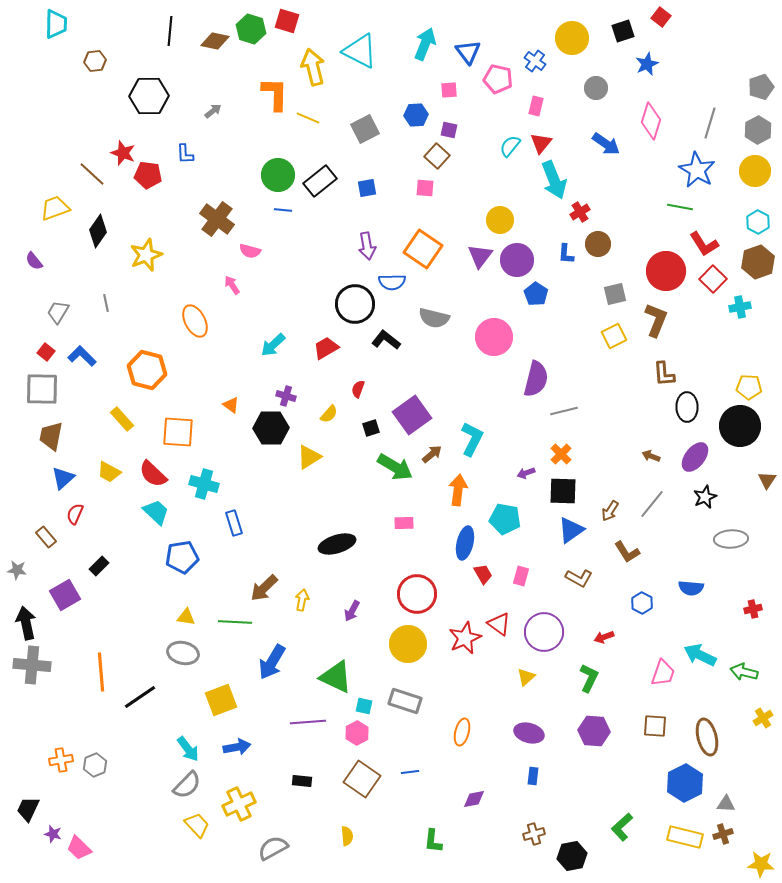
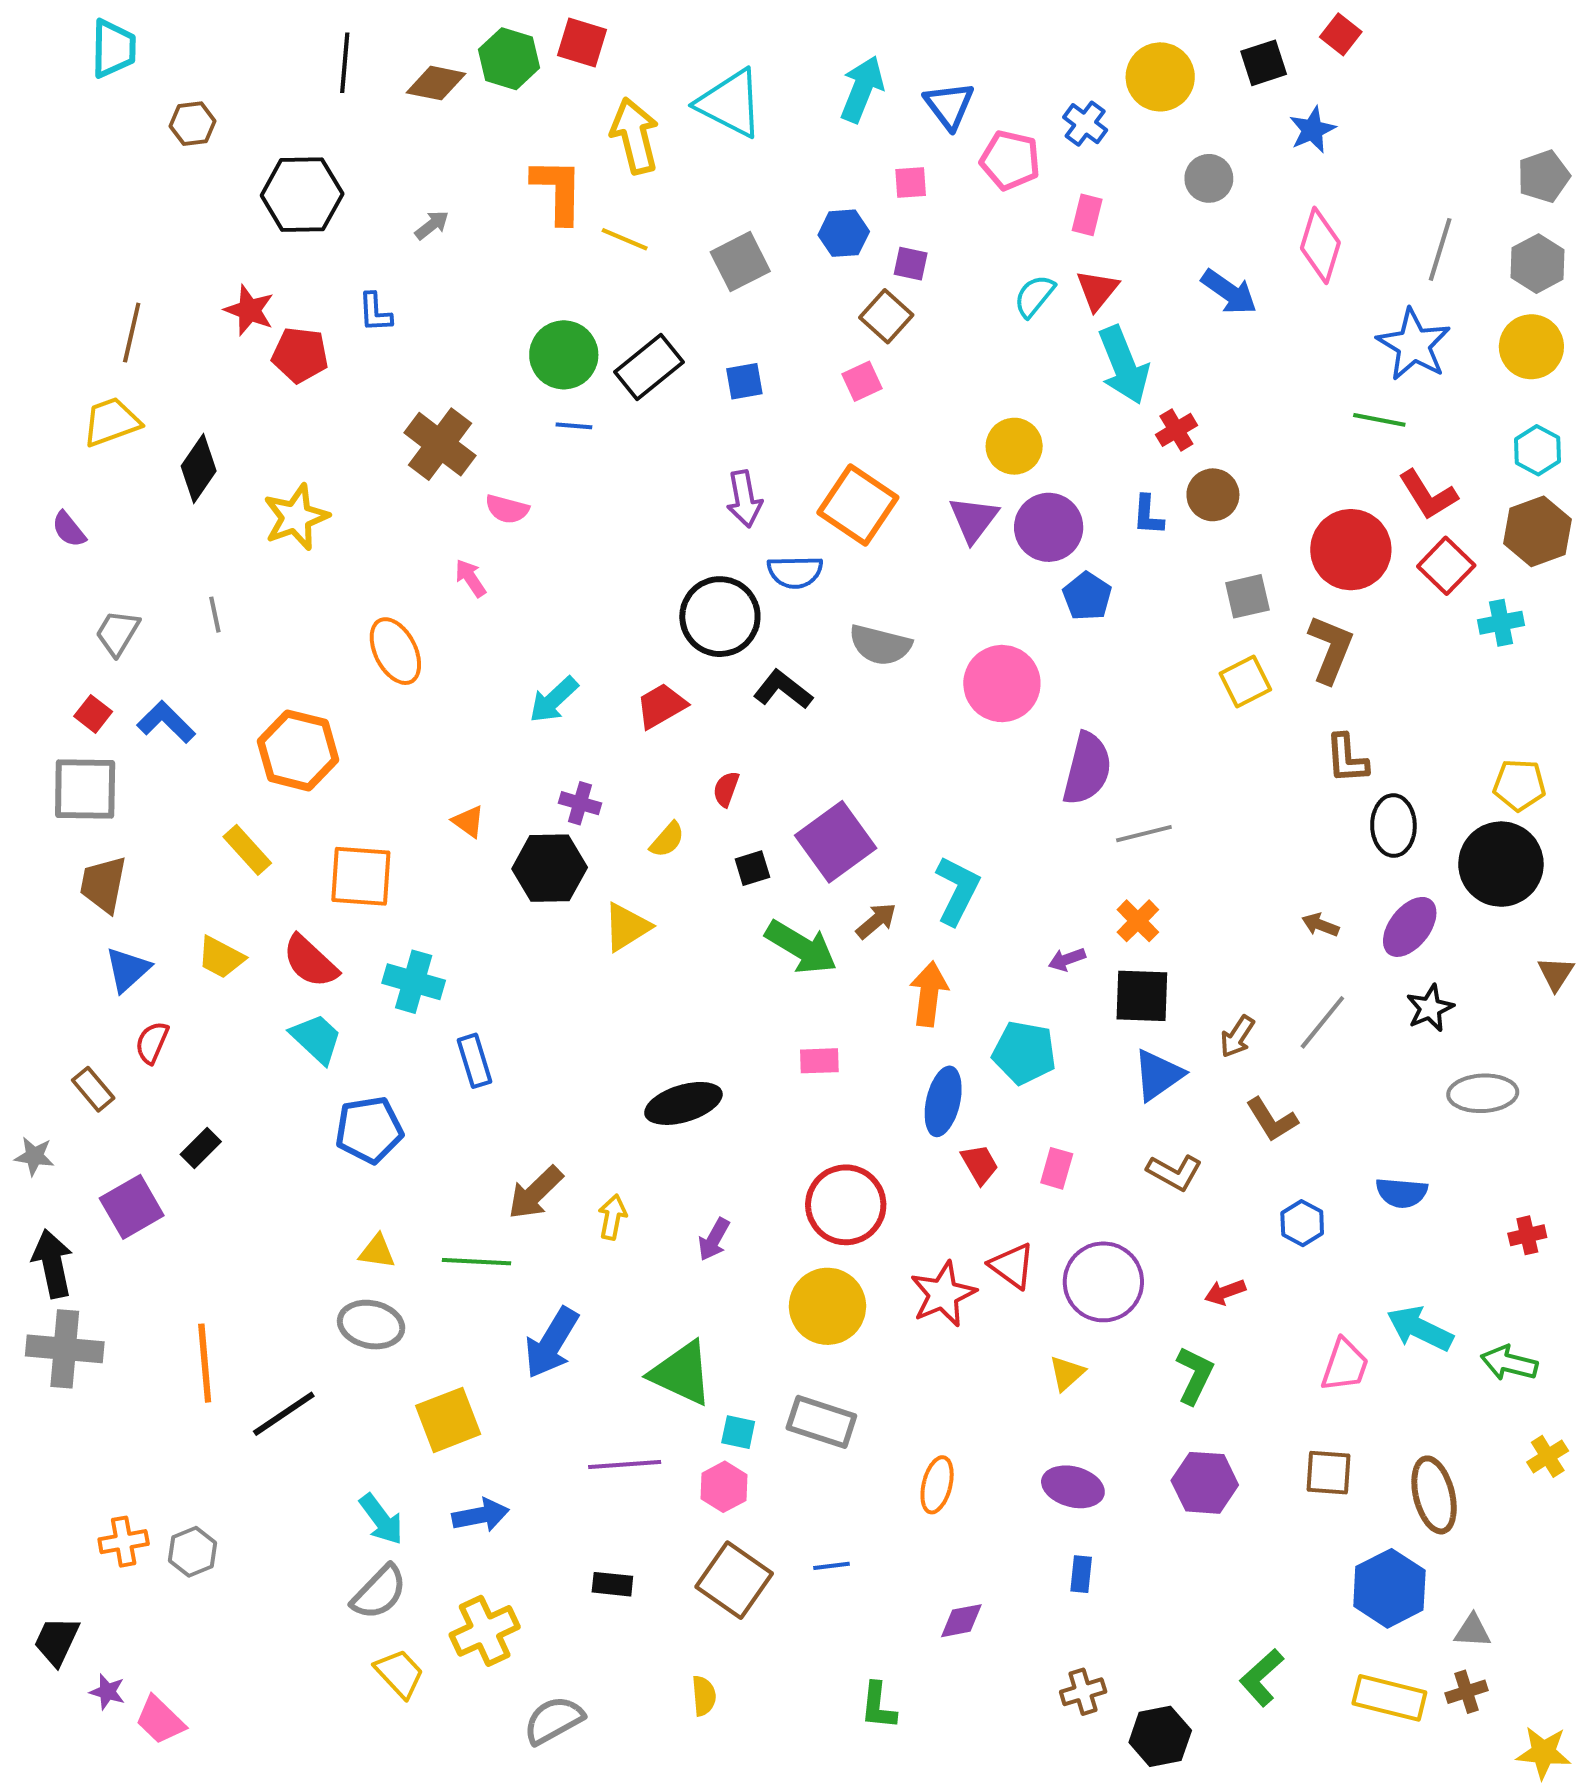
brown line: (92, 174) -> (132, 333), moved, turned 60
pink square: (425, 188) -> (862, 381), turned -30

